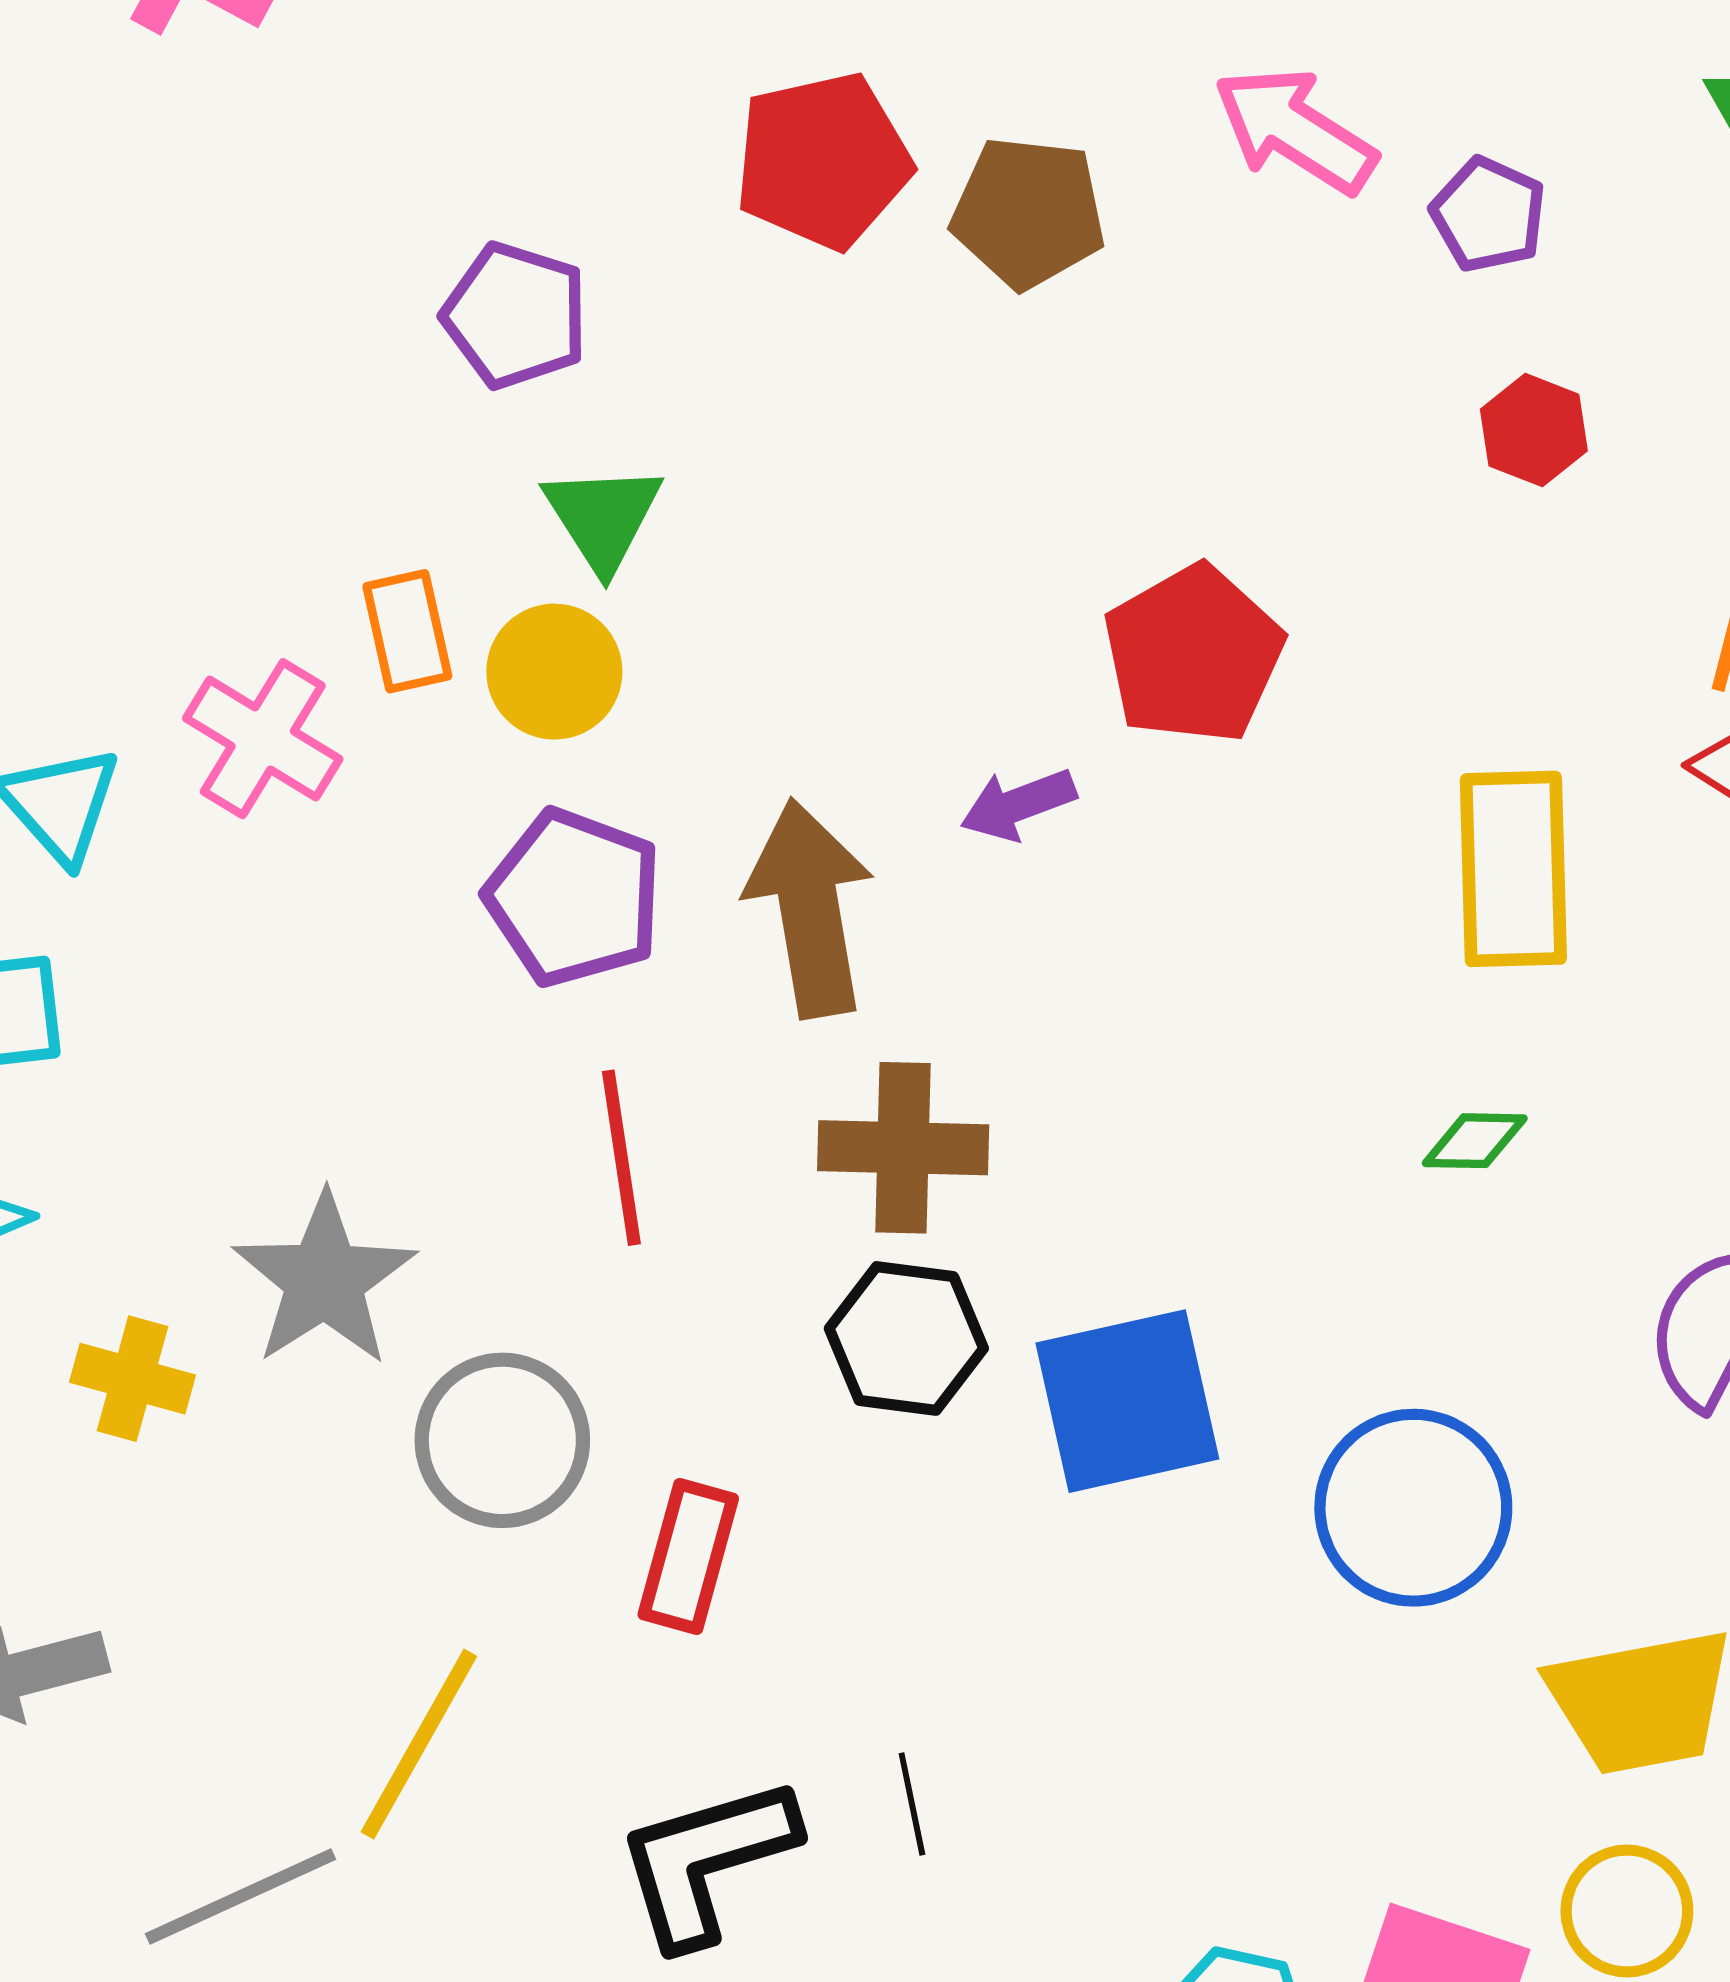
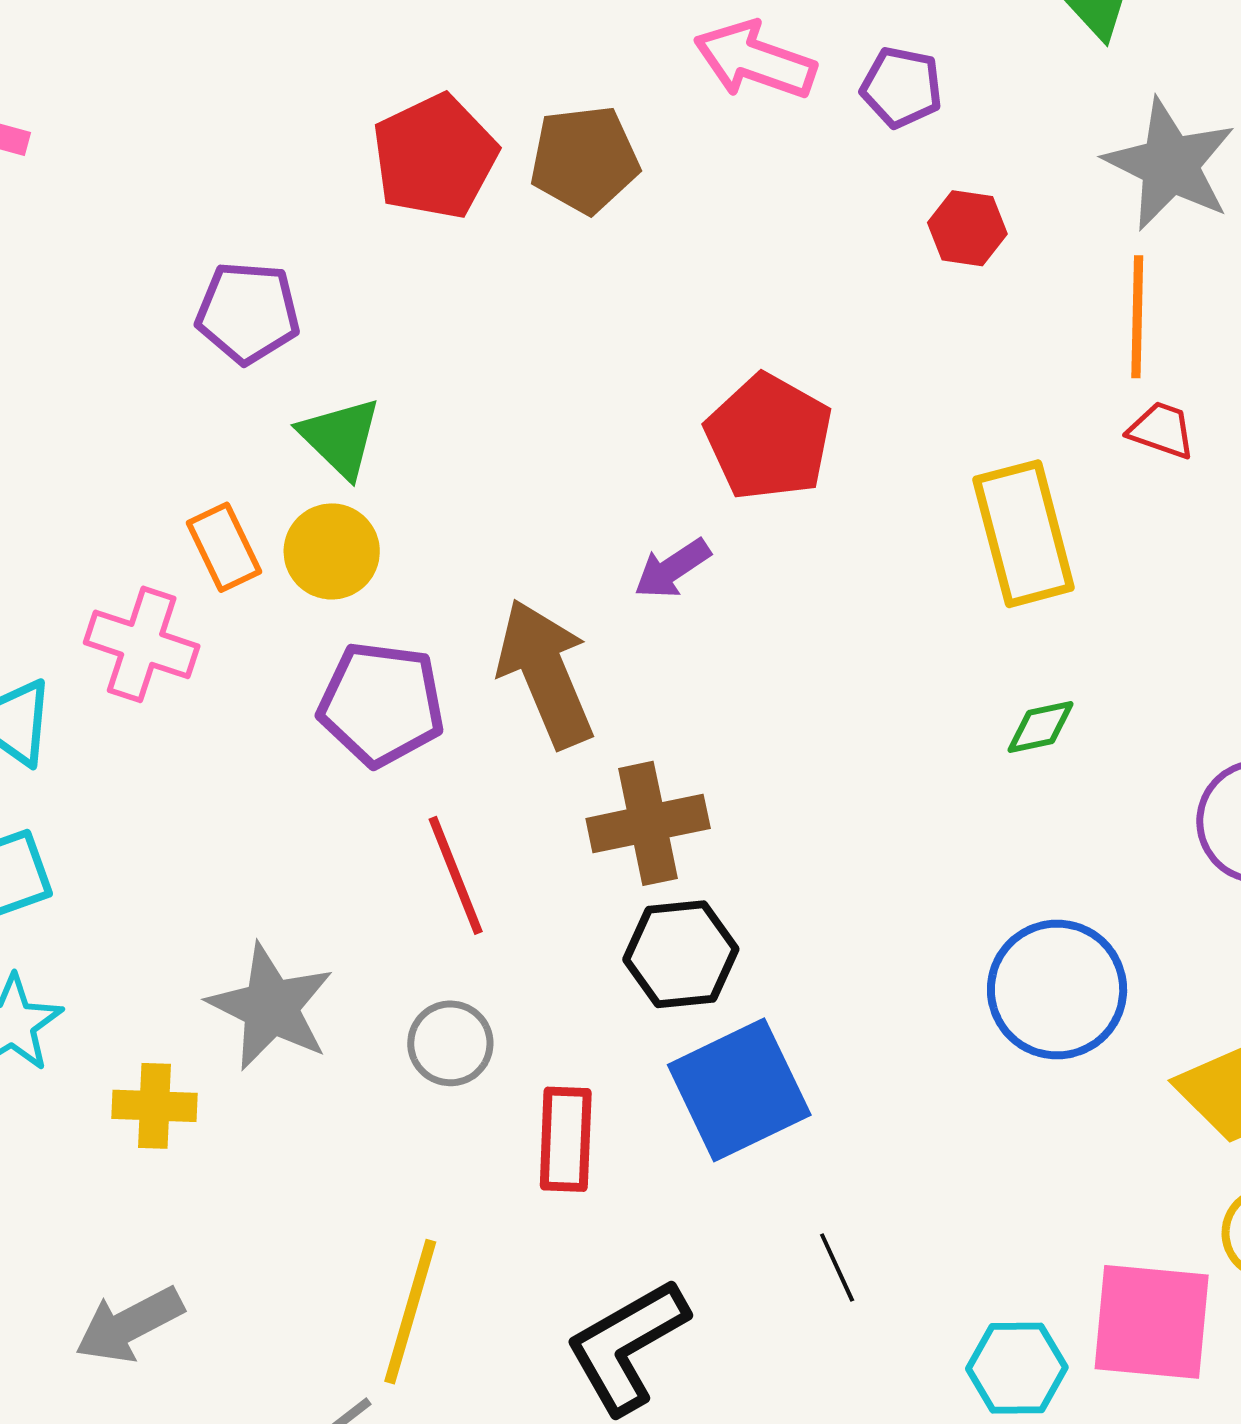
blue square: (1127, 1401) -> (739, 1090), moved
gray circle: (502, 1440) -> (450, 1043), moved, size x0.7
black line: (912, 1804) -> (837, 1267), moved

